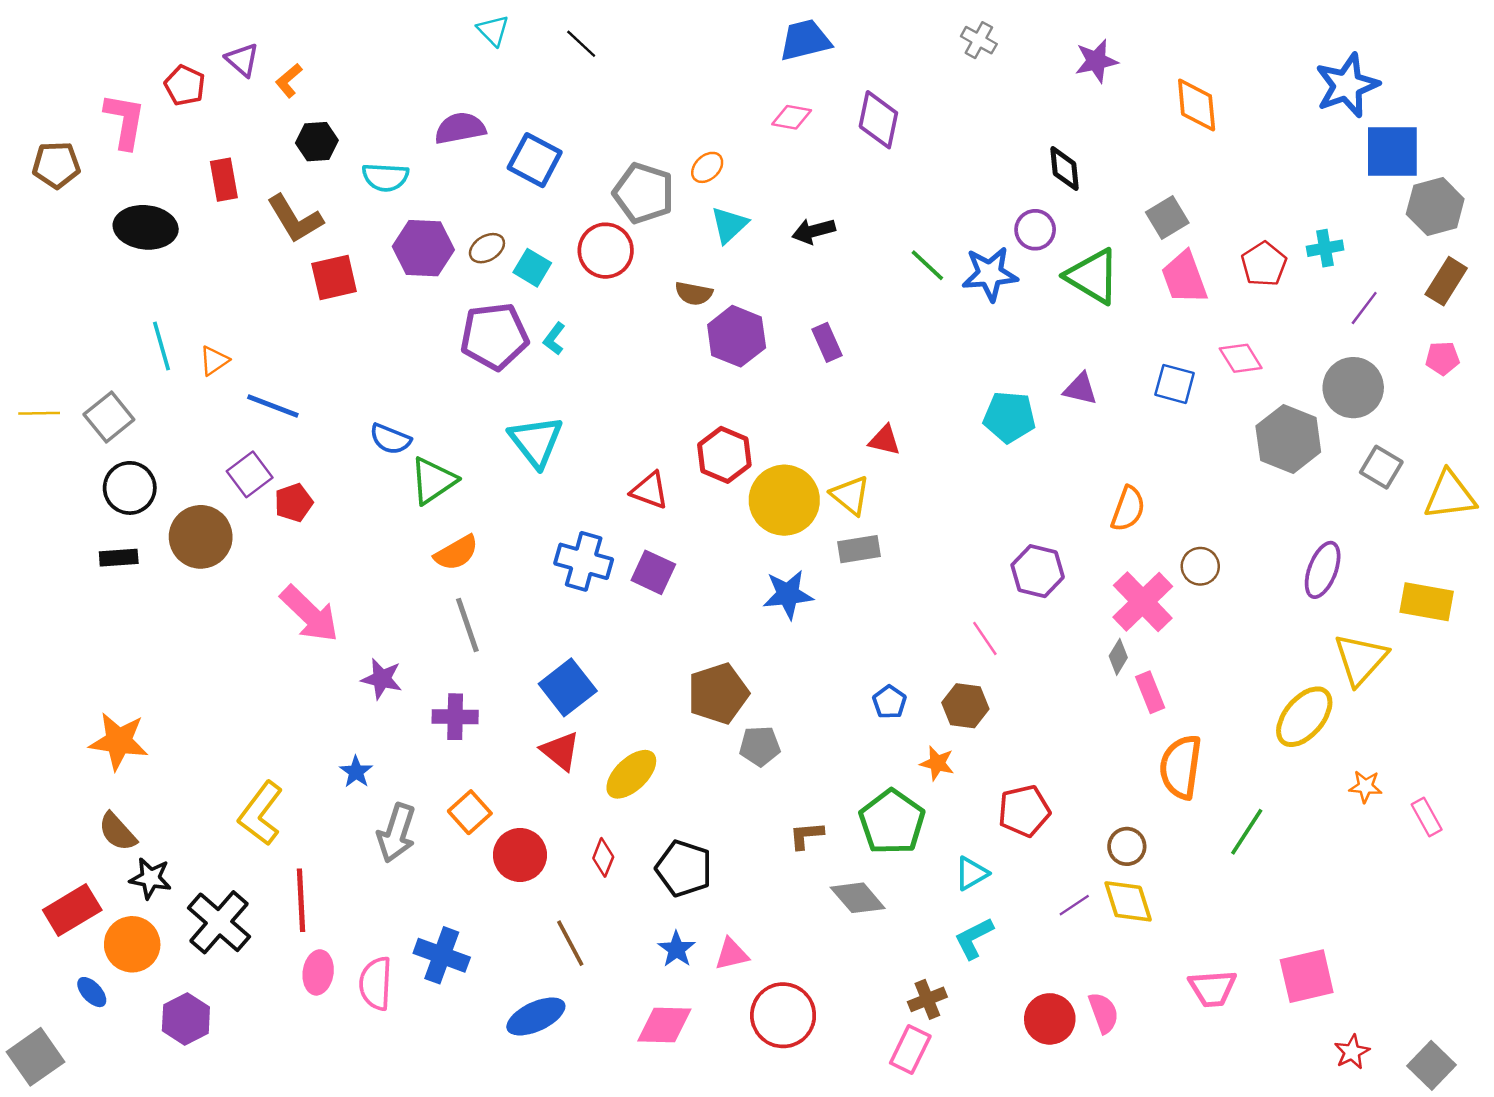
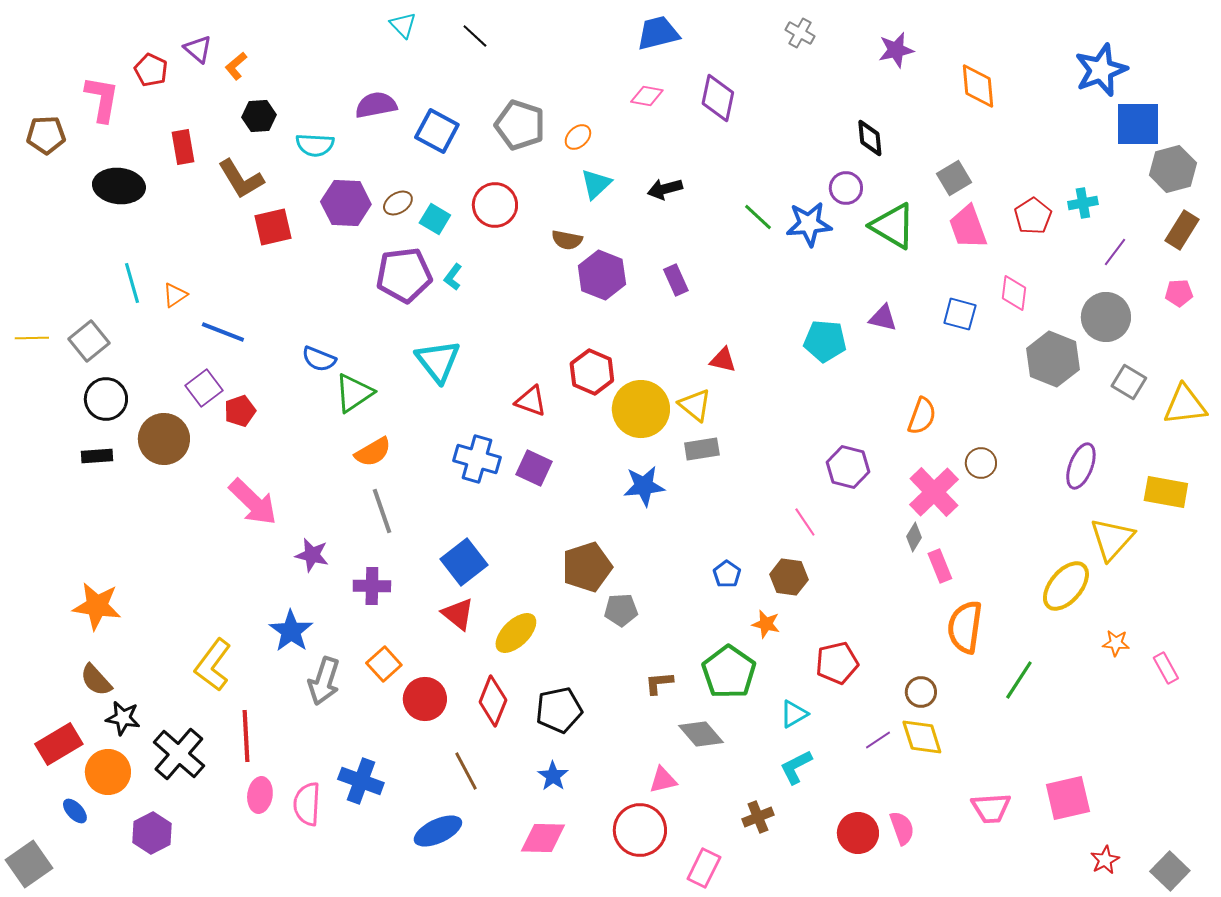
gray pentagon: (644, 193) -> (520, 125), moved
pink diamond: (1241, 358) -> (1014, 293), turned 39
blue star: (356, 772) -> (291, 631), size x1.6
red diamond: (603, 857) -> (493, 701), size x1.6
black pentagon: (684, 868) -> (559, 710), turned -30
pink triangle: (732, 954) -> (663, 780), moved
pink rectangle: (910, 1050) -> (704, 868), moved

